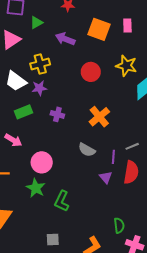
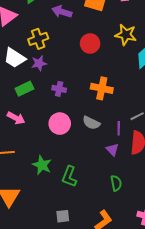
orange cross: (99, 117) -> (102, 88), turned -35
pink circle: (42, 162) -> (60, 124), moved
green semicircle: (119, 226) -> (116, 183), moved

